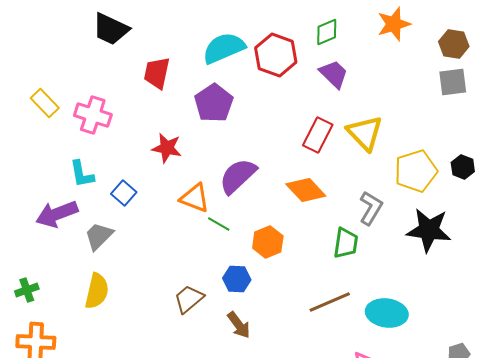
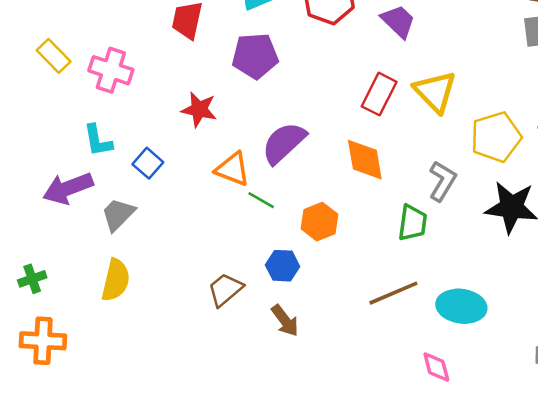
purple pentagon: (214, 103) -> (255, 56), turned 30
orange diamond: (306, 190) -> (365, 160), turned 33

